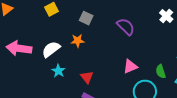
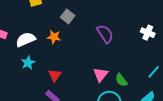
white cross: (166, 16) -> (148, 33), turned -32
pink triangle: (130, 66) -> (100, 75), turned -42
green semicircle: (161, 71) -> (121, 80), moved, turned -32

